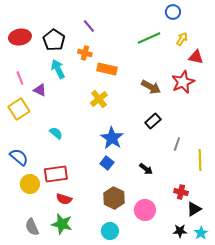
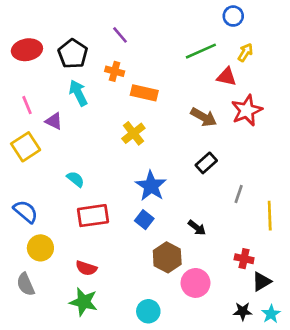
red triangle: (196, 57) -> (226, 77), moved
red rectangle: (56, 174) -> (93, 216), moved
brown hexagon: (114, 198) -> (167, 257), moved
gray semicircle: (32, 227) -> (26, 284), moved

